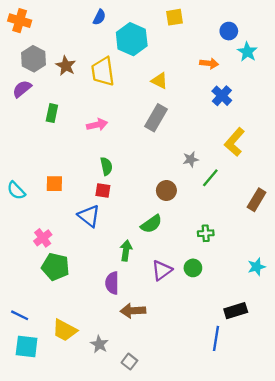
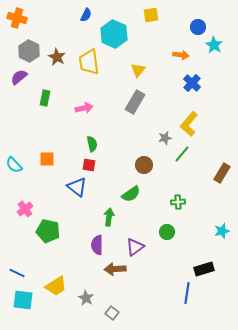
yellow triangle: (159, 81) -> (138, 70), turned 42
yellow L-shape: (235, 142) -> (189, 124), moved
pink cross: (43, 238) -> (25, 209), moved
purple triangle: (162, 270) -> (135, 247), moved
yellow trapezoid: (65, 330) -> (56, 286), turned -60

